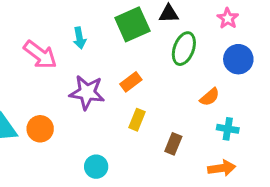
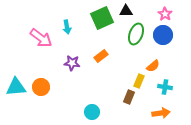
blue circle: (238, 59) -> (163, 35), moved
purple star: (87, 92) -> (72, 63), size x0.7
yellow rectangle: (137, 120) -> (139, 81), moved
cyan circle: (96, 167) -> (92, 112), moved

